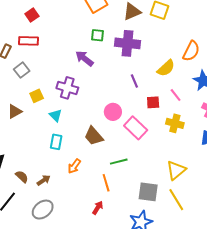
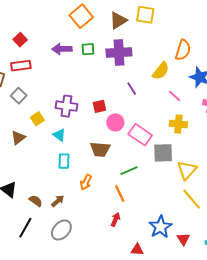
purple arrow: (84, 58) -> (62, 49), moved, turned -30
red square: (153, 102) -> (99, 106), moved
brown trapezoid: (94, 136) -> (100, 149), turned -35
gray square: (148, 192) -> (163, 153), moved

